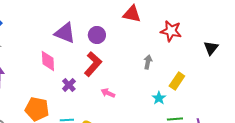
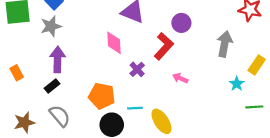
purple circle: (97, 35) -> (181, 23), moved
gray arrow: (148, 62) -> (225, 44), size x1.6

